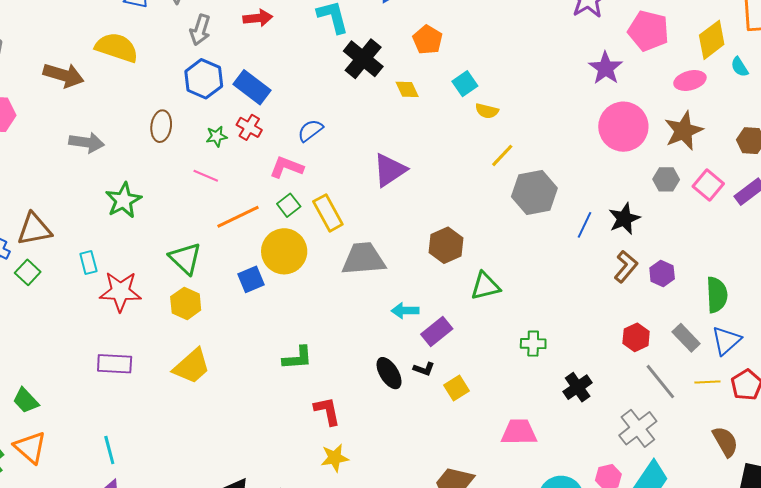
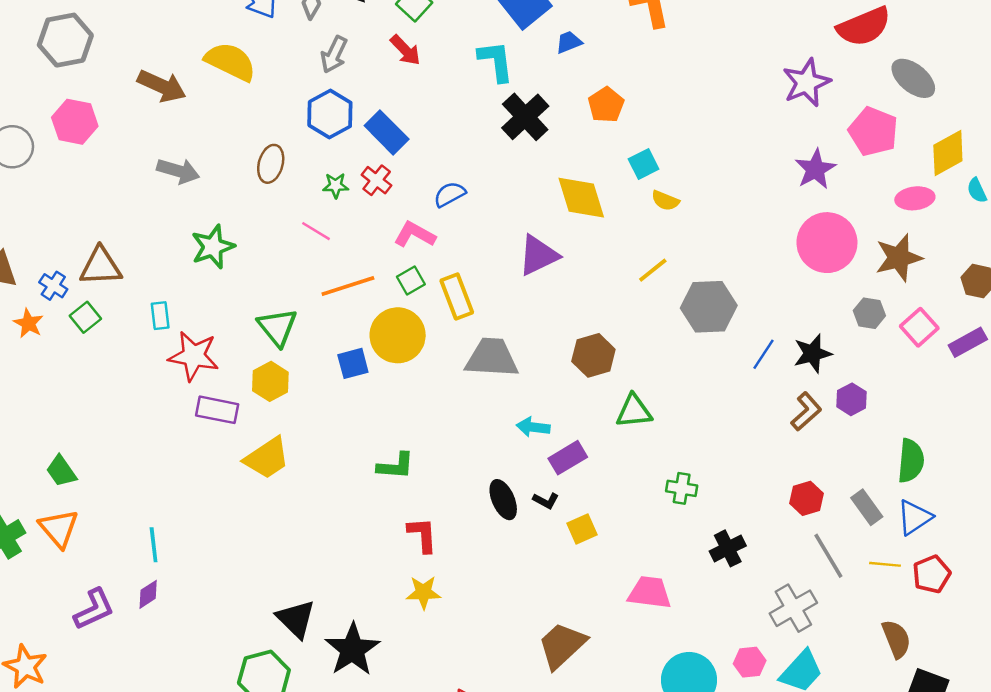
red arrow: (258, 18) -> (405, 50), turned 44
yellow diamond: (407, 89) -> (581, 198), moved, size x1.8
yellow line: (502, 155) -> (653, 270), moved
purple hexagon: (662, 273) -> (852, 399), moved
purple rectangle: (115, 364) -> (217, 410), moved

